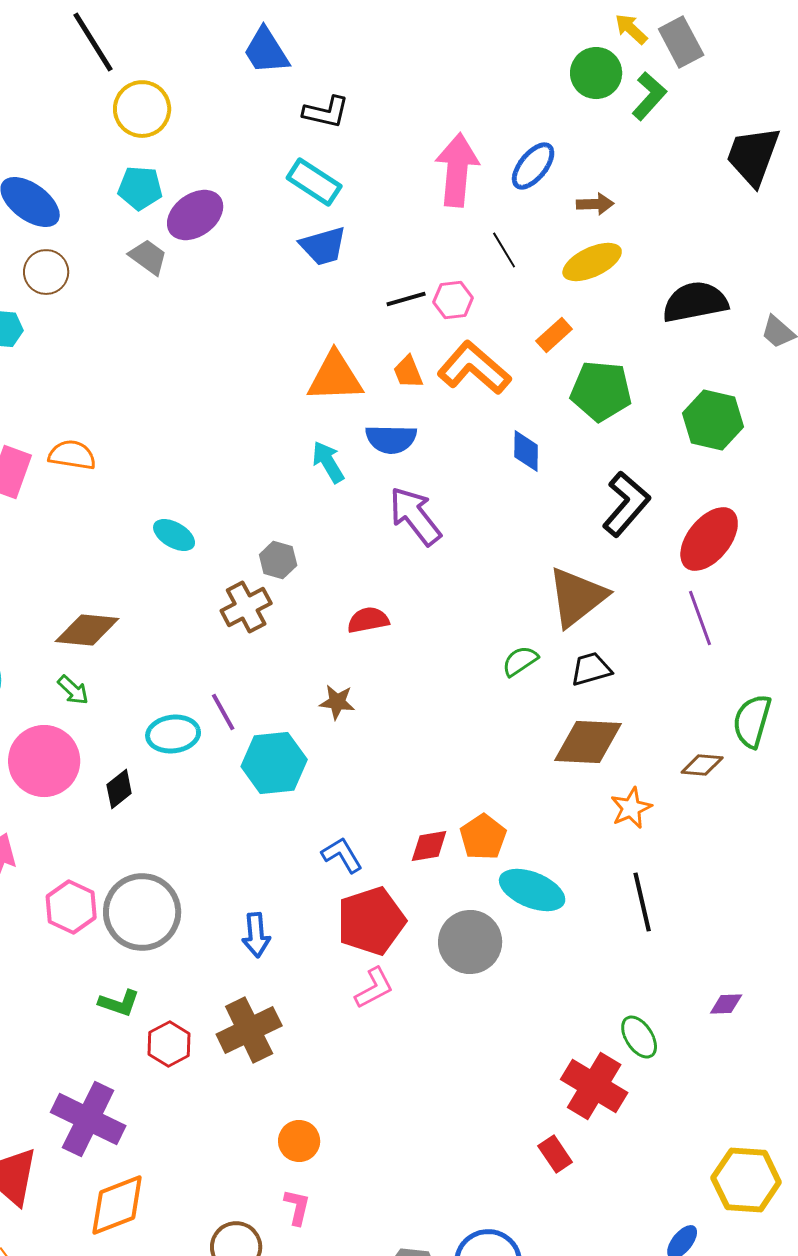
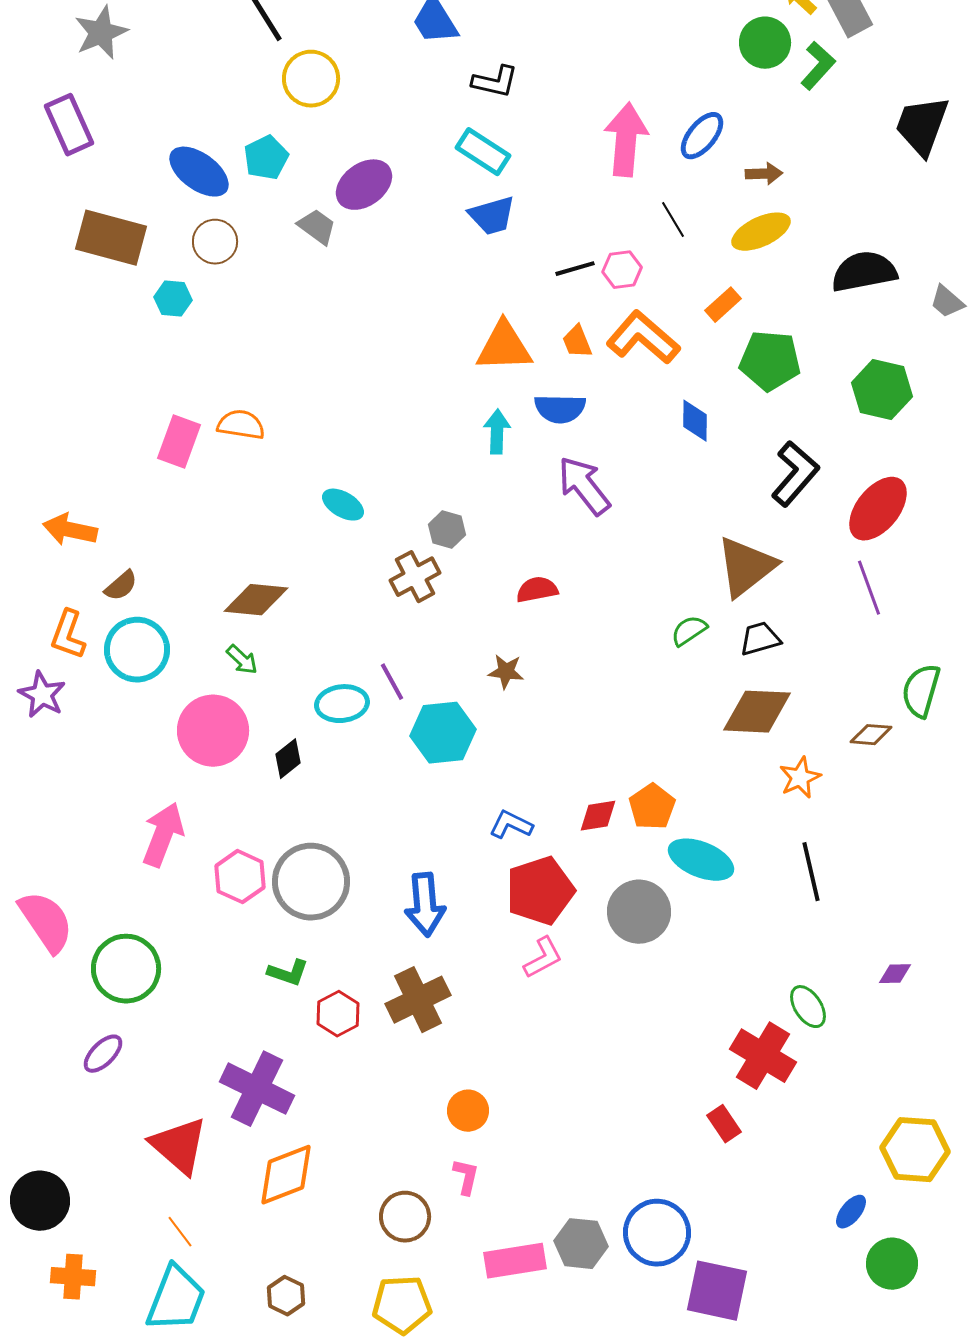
cyan pentagon: (140, 188) -> (266, 158), moved, turned -30
cyan arrow: (328, 462) -> (497, 432), turned 33
blue L-shape: (342, 855) -> (511, 825), turned -33
blue arrow: (256, 935) -> (425, 905), size x1.4

